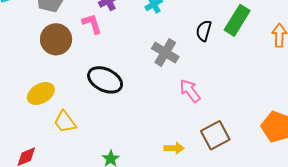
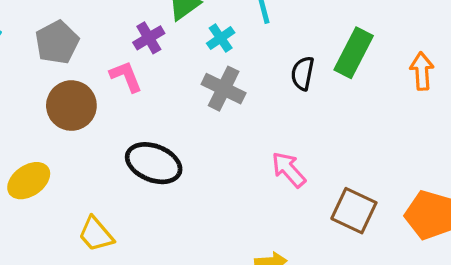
gray cross: (165, 53) -> (224, 89), moved
yellow ellipse: (41, 94) -> (29, 181), moved
brown square: (215, 135) -> (354, 211), moved, turned -32

